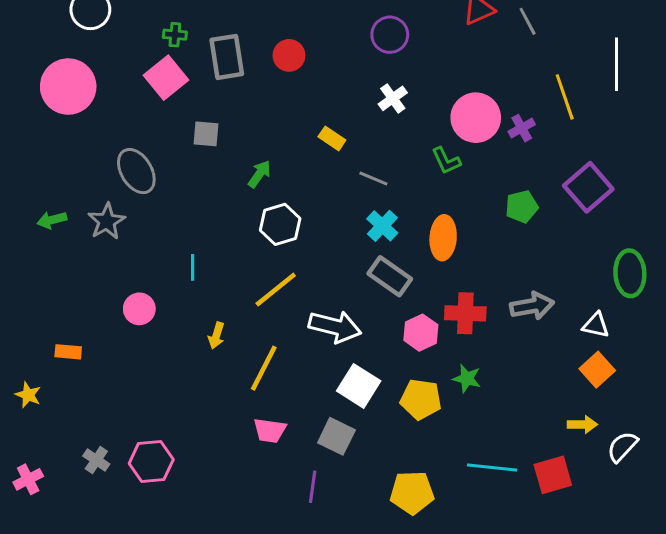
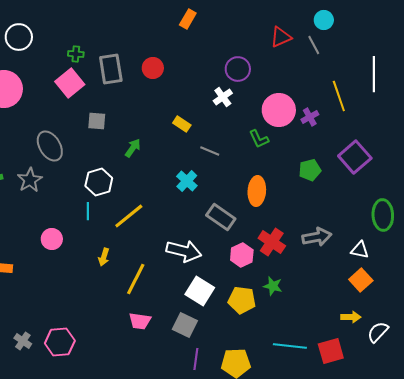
purple circle: (390, 35) -> (238, 69), moved
white hexagon: (280, 224) -> (99, 182), moved
cyan cross: (382, 226) -> (187, 181), moved
yellow line: (276, 290) -> (129, 216), moved
red cross: (465, 313) -> (272, 242), turned 32
purple line: (313, 487) -> (196, 359), moved

